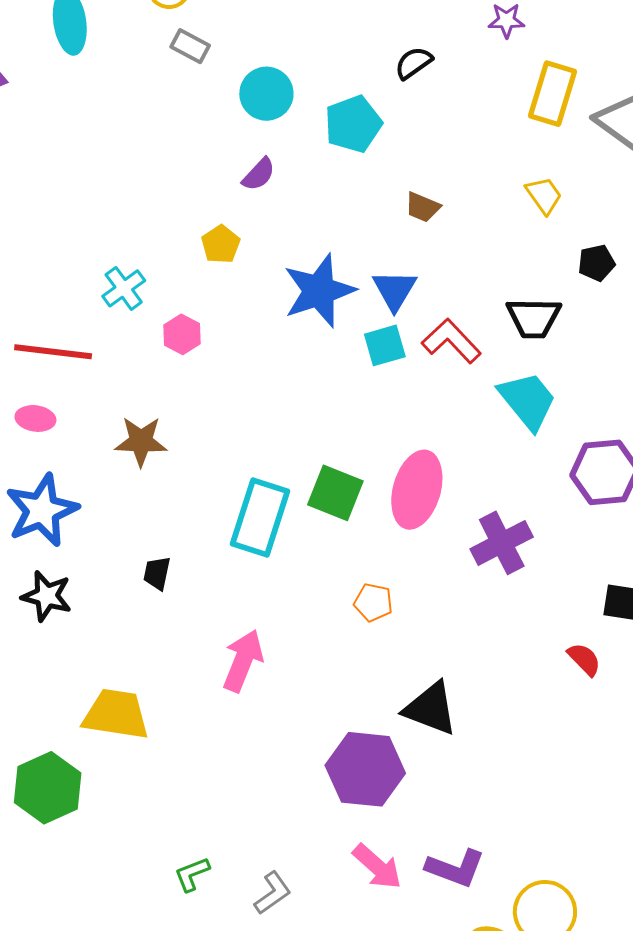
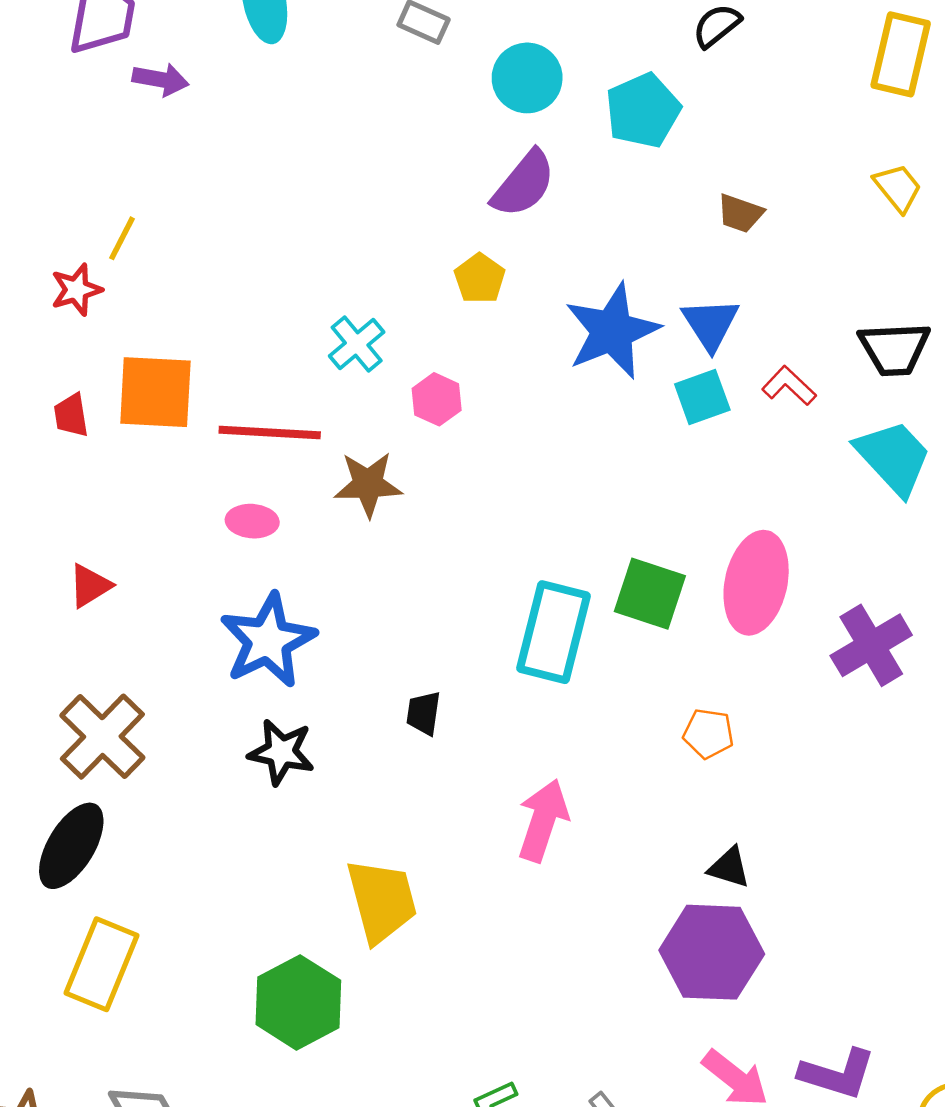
purple semicircle: (259, 174) -> (524, 184), size x1.5
red L-shape: (451, 341) -> (789, 386), size x0.7
brown star: (141, 441) -> (368, 484), moved
black triangle: (431, 709) -> (729, 867), moved, size x0.6
yellow trapezoid: (116, 714) -> (382, 901), turned 70

